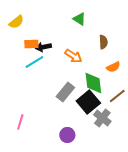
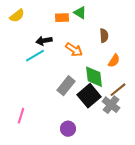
orange rectangle: (31, 44) -> (62, 18), moved
orange semicircle: (113, 67) -> (114, 61), turned -32
gray cross: (102, 118) -> (111, 105), moved

